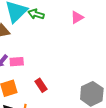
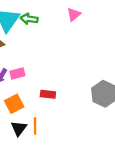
red rectangle: (41, 85) -> (48, 94), turned -40

